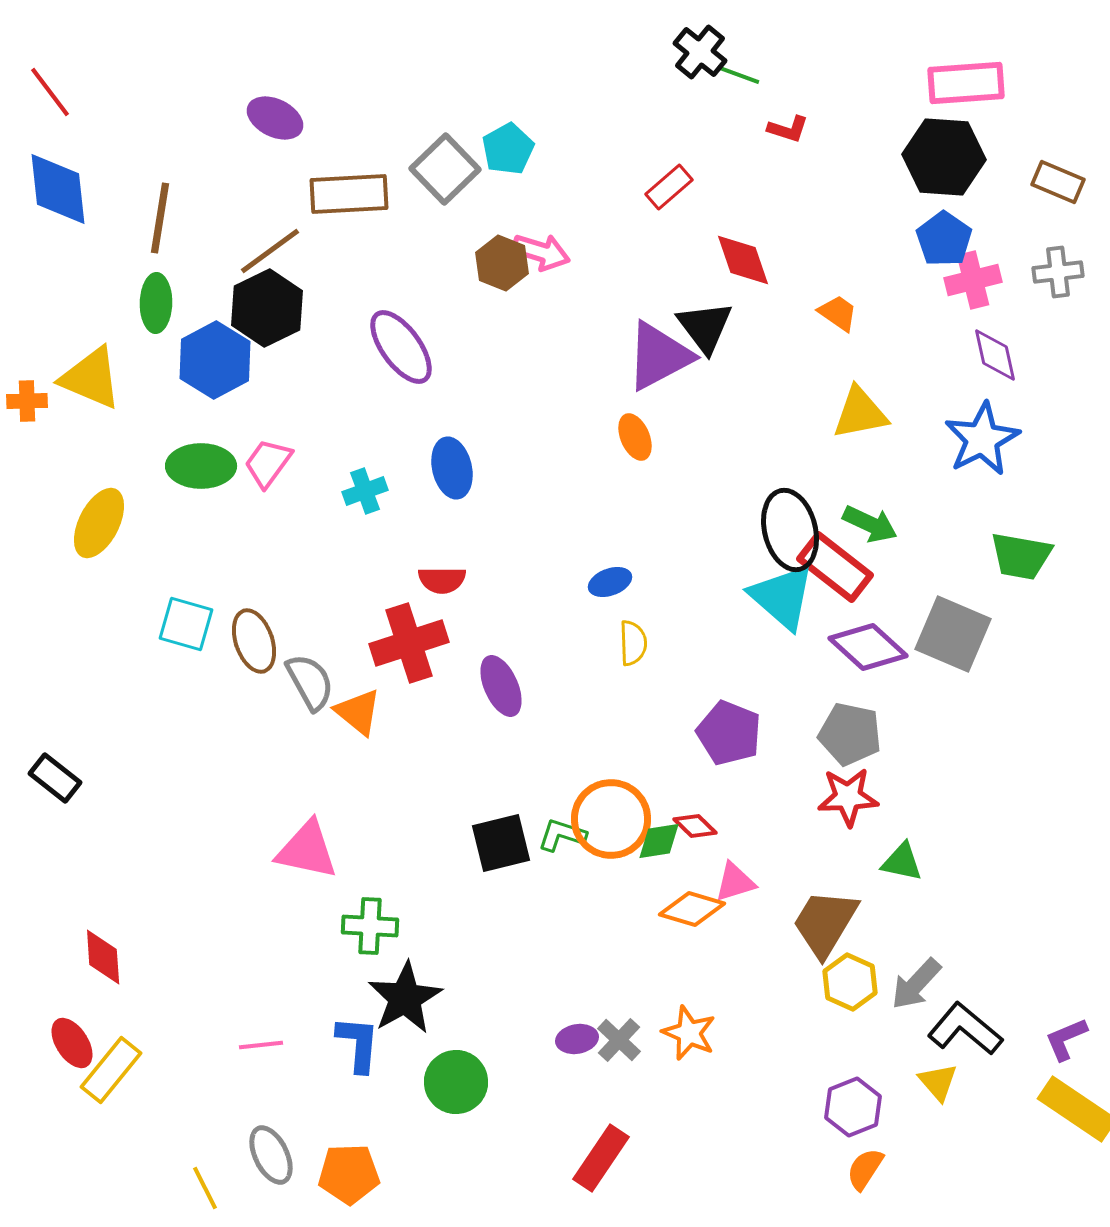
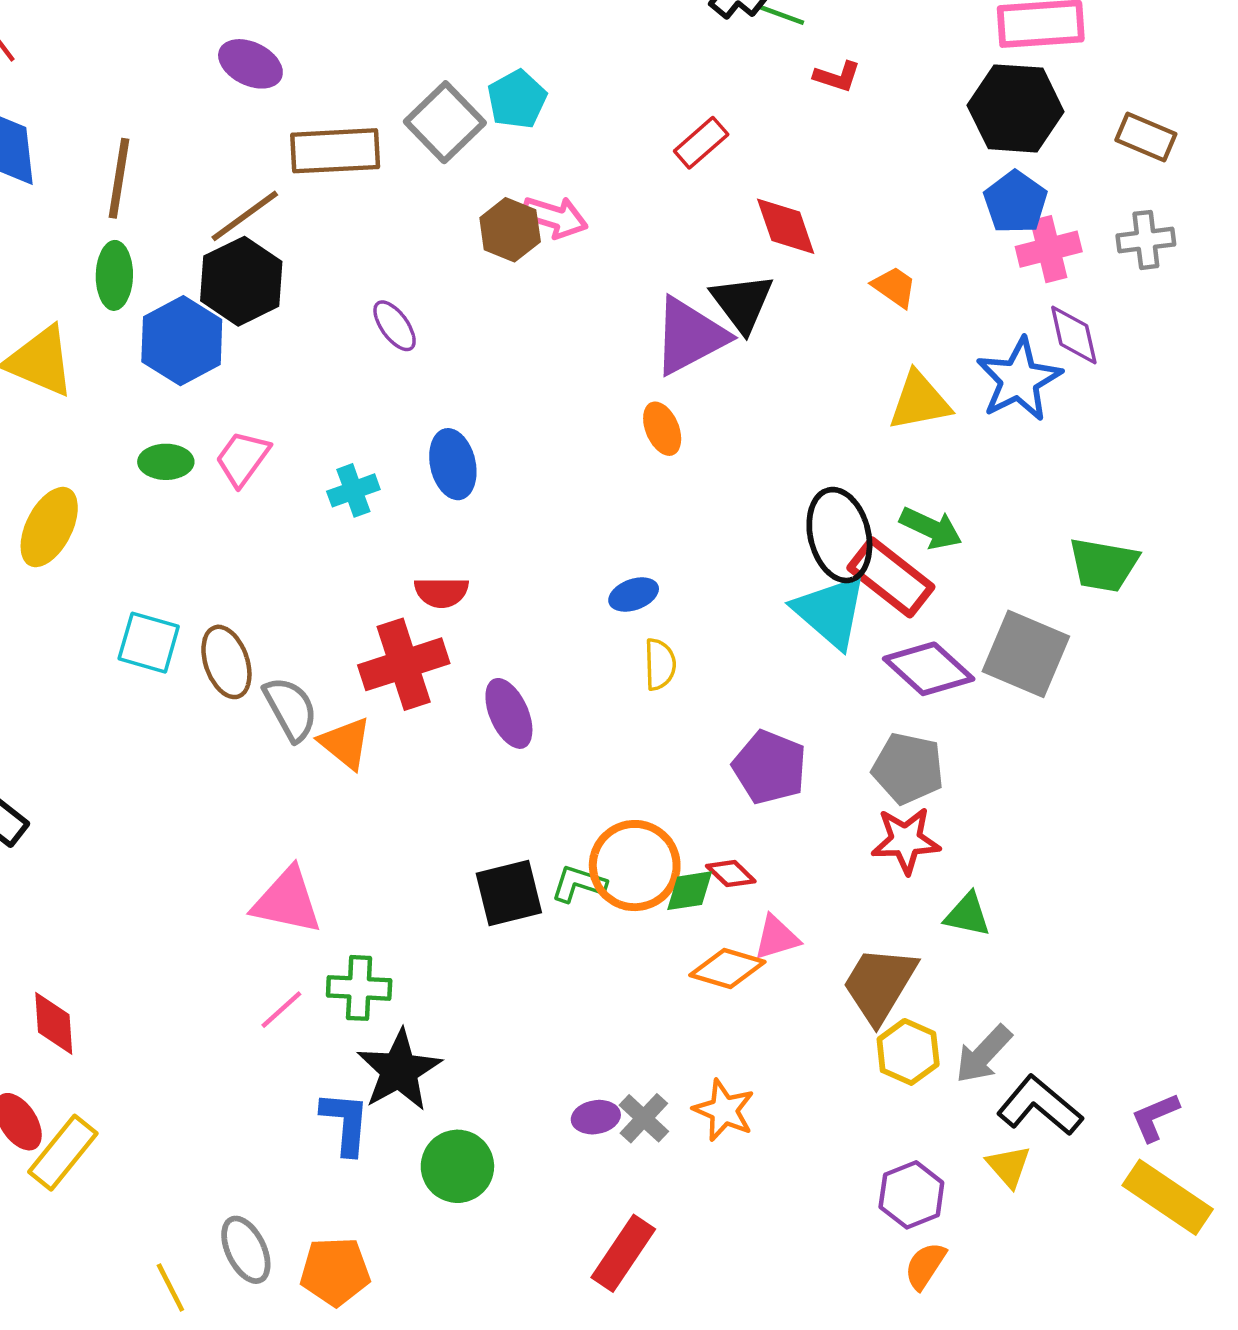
purple ellipse: (401, 347) -> (395, 326), size x0.6
blue star: (982, 439) -> (1019, 380), moved
green ellipse: (201, 466) -> (166, 462), size x0.7
pink line: (261, 1045) -> (281, 1010), moved, turned -36

